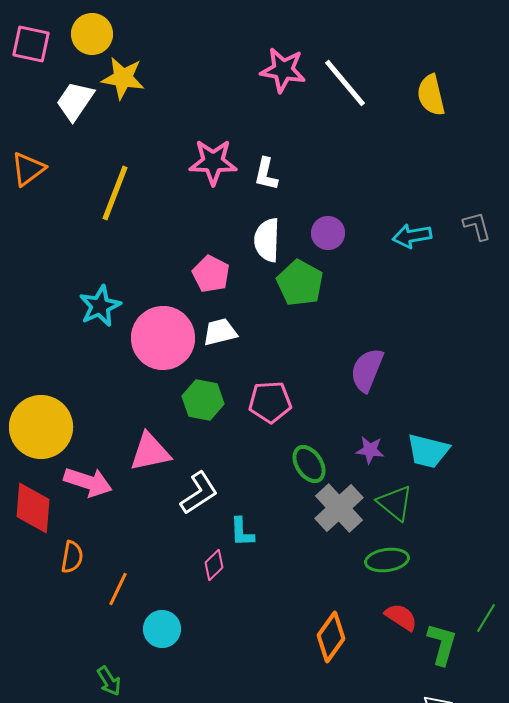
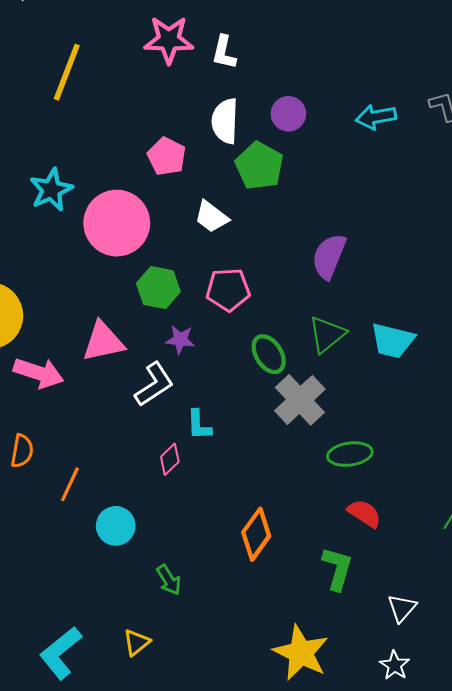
white trapezoid: (220, 332) -> (211, 217), moved, turned -129
purple star: (370, 450) -> (180, 340), moved
green triangle: (395, 503) -> (327, 334), moved, turned 42
orange diamond: (331, 637) -> (256, 534), moved
green L-shape: (442, 644) -> (337, 569), moved
green arrow: (109, 681) -> (169, 580), moved

